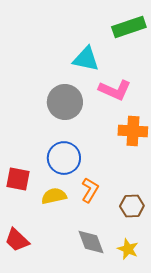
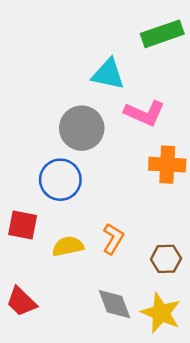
blue circle: (64, 158) -> (60, 180), moved
yellow star: (128, 249) -> (161, 313), size x1.5

